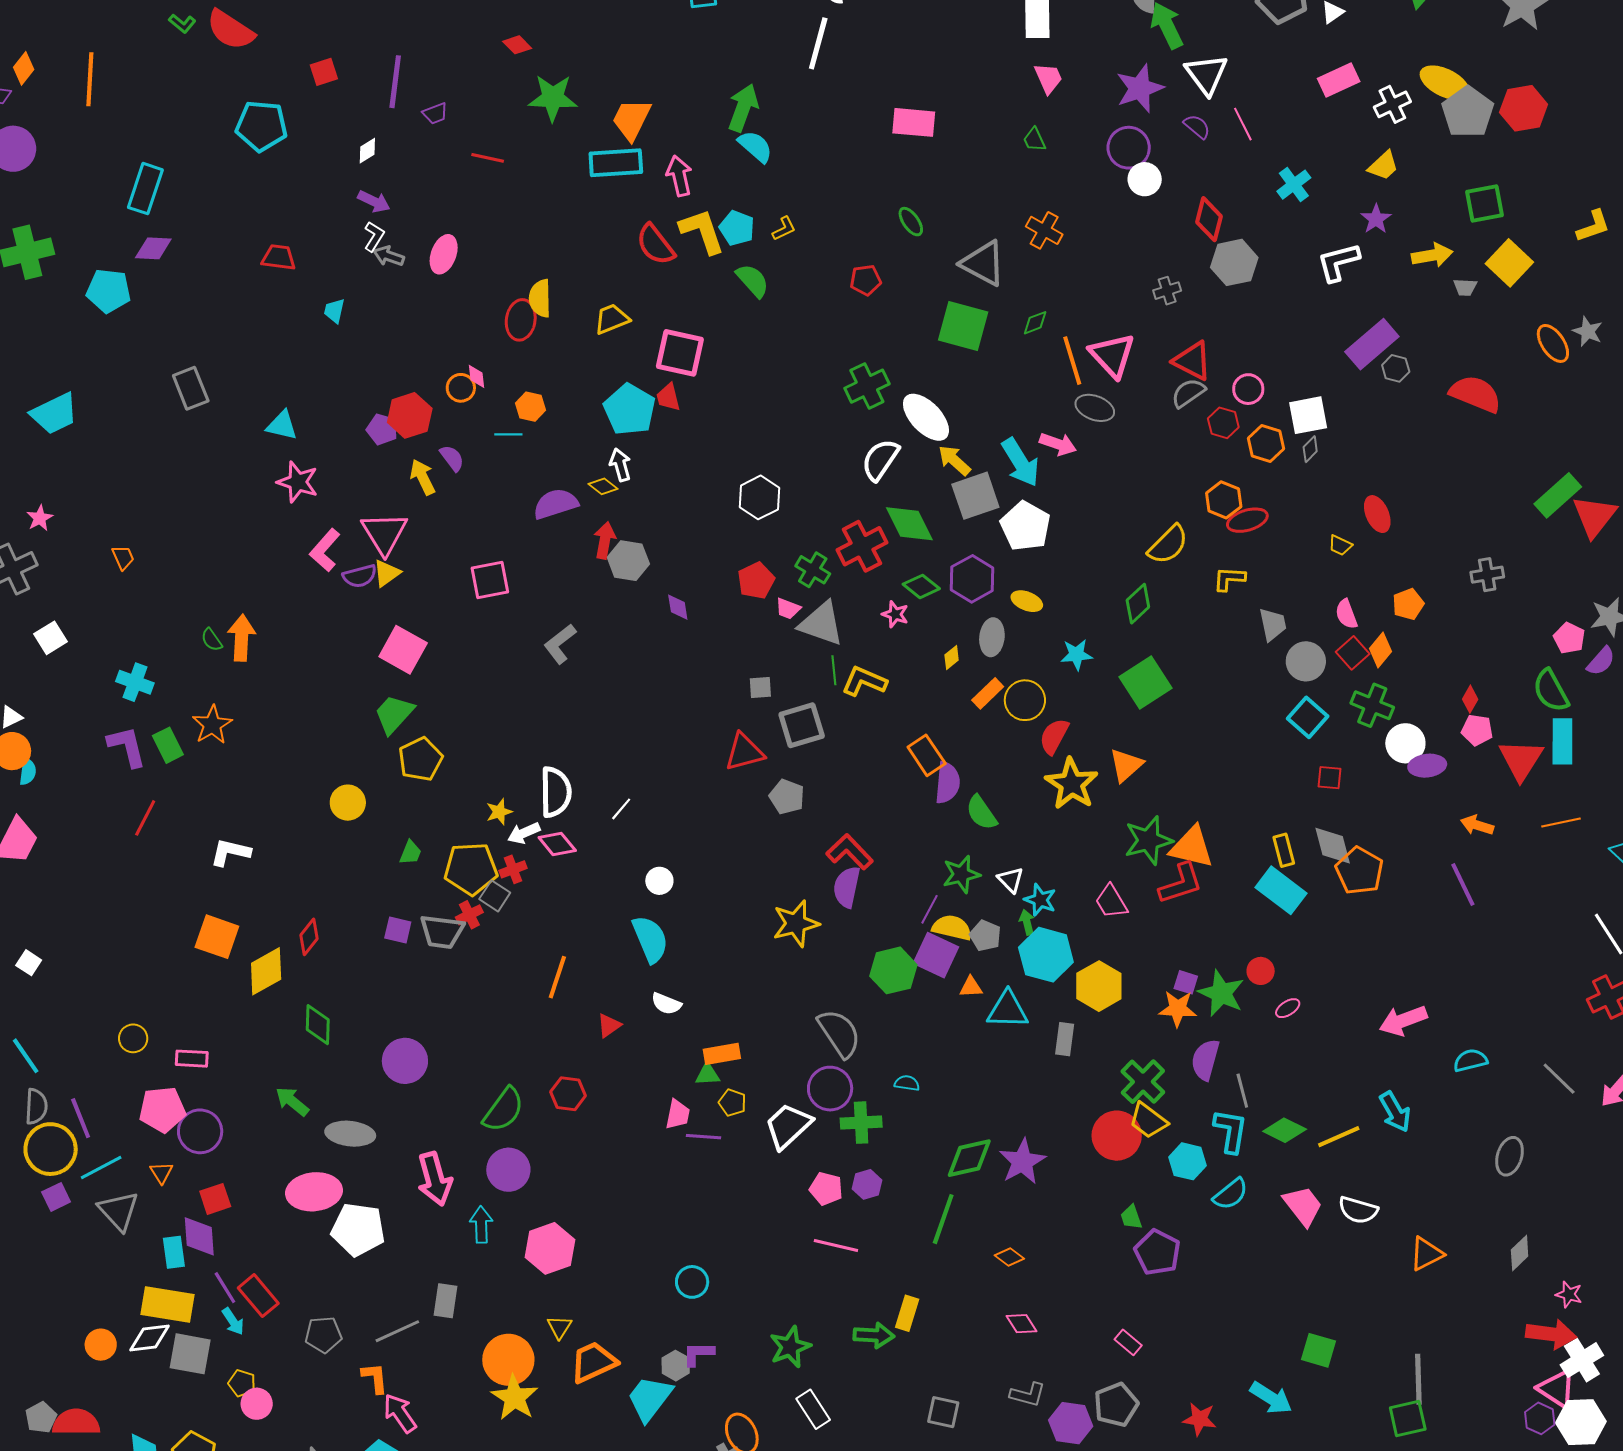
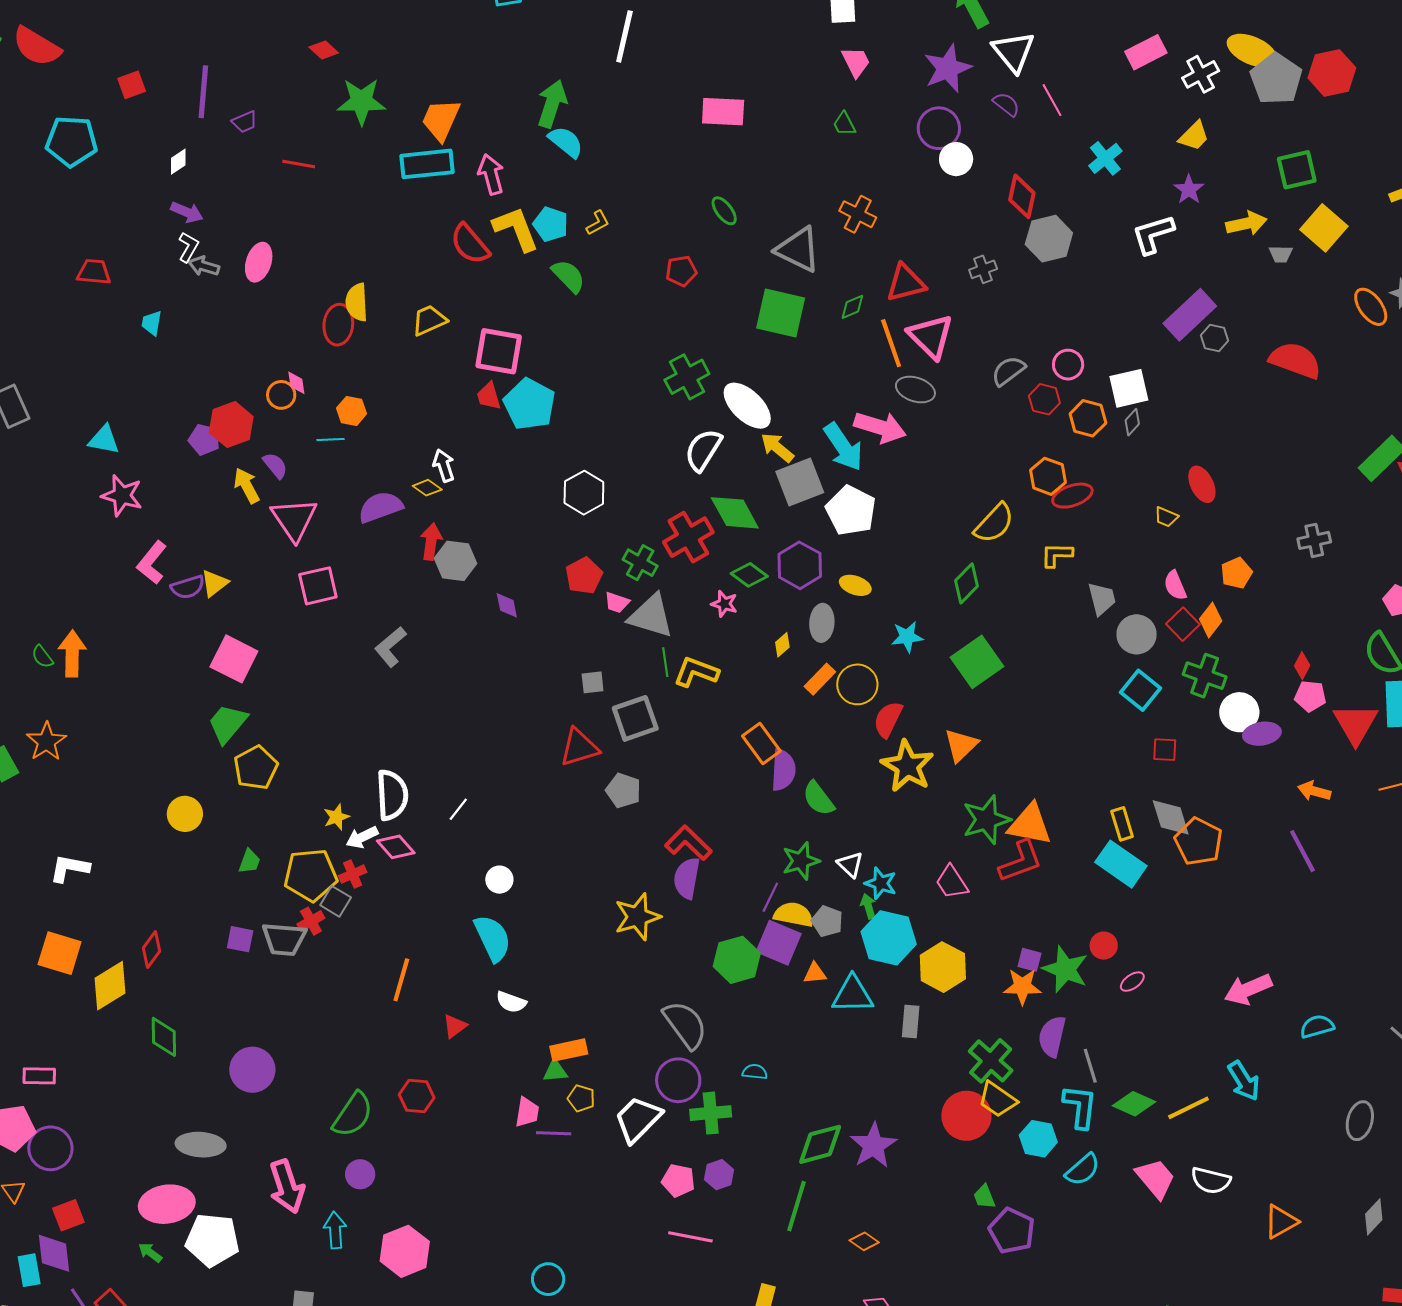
red triangle: (1192, 361) -> (906, 283), moved, turned -39
cyan pentagon: (630, 409) -> (529, 404), moved
pink arrow: (1058, 444) -> (880, 427), size x1.4
pink triangle: (384, 533) -> (294, 519), moved
green arrow: (292, 1101) -> (150, 1252), moved, size x0.7
purple circle: (508, 1170) -> (360, 1174), size x0.7

